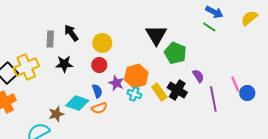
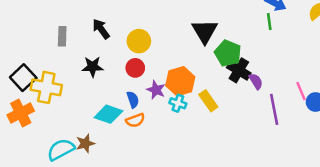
green line: (209, 27) -> (269, 22), turned 48
gray rectangle: (50, 39) -> (62, 36), moved
yellow cross: (26, 67) -> (46, 87), moved, turned 35
black cross: (177, 90) -> (239, 70), moved
brown star: (56, 114) -> (85, 143), moved

